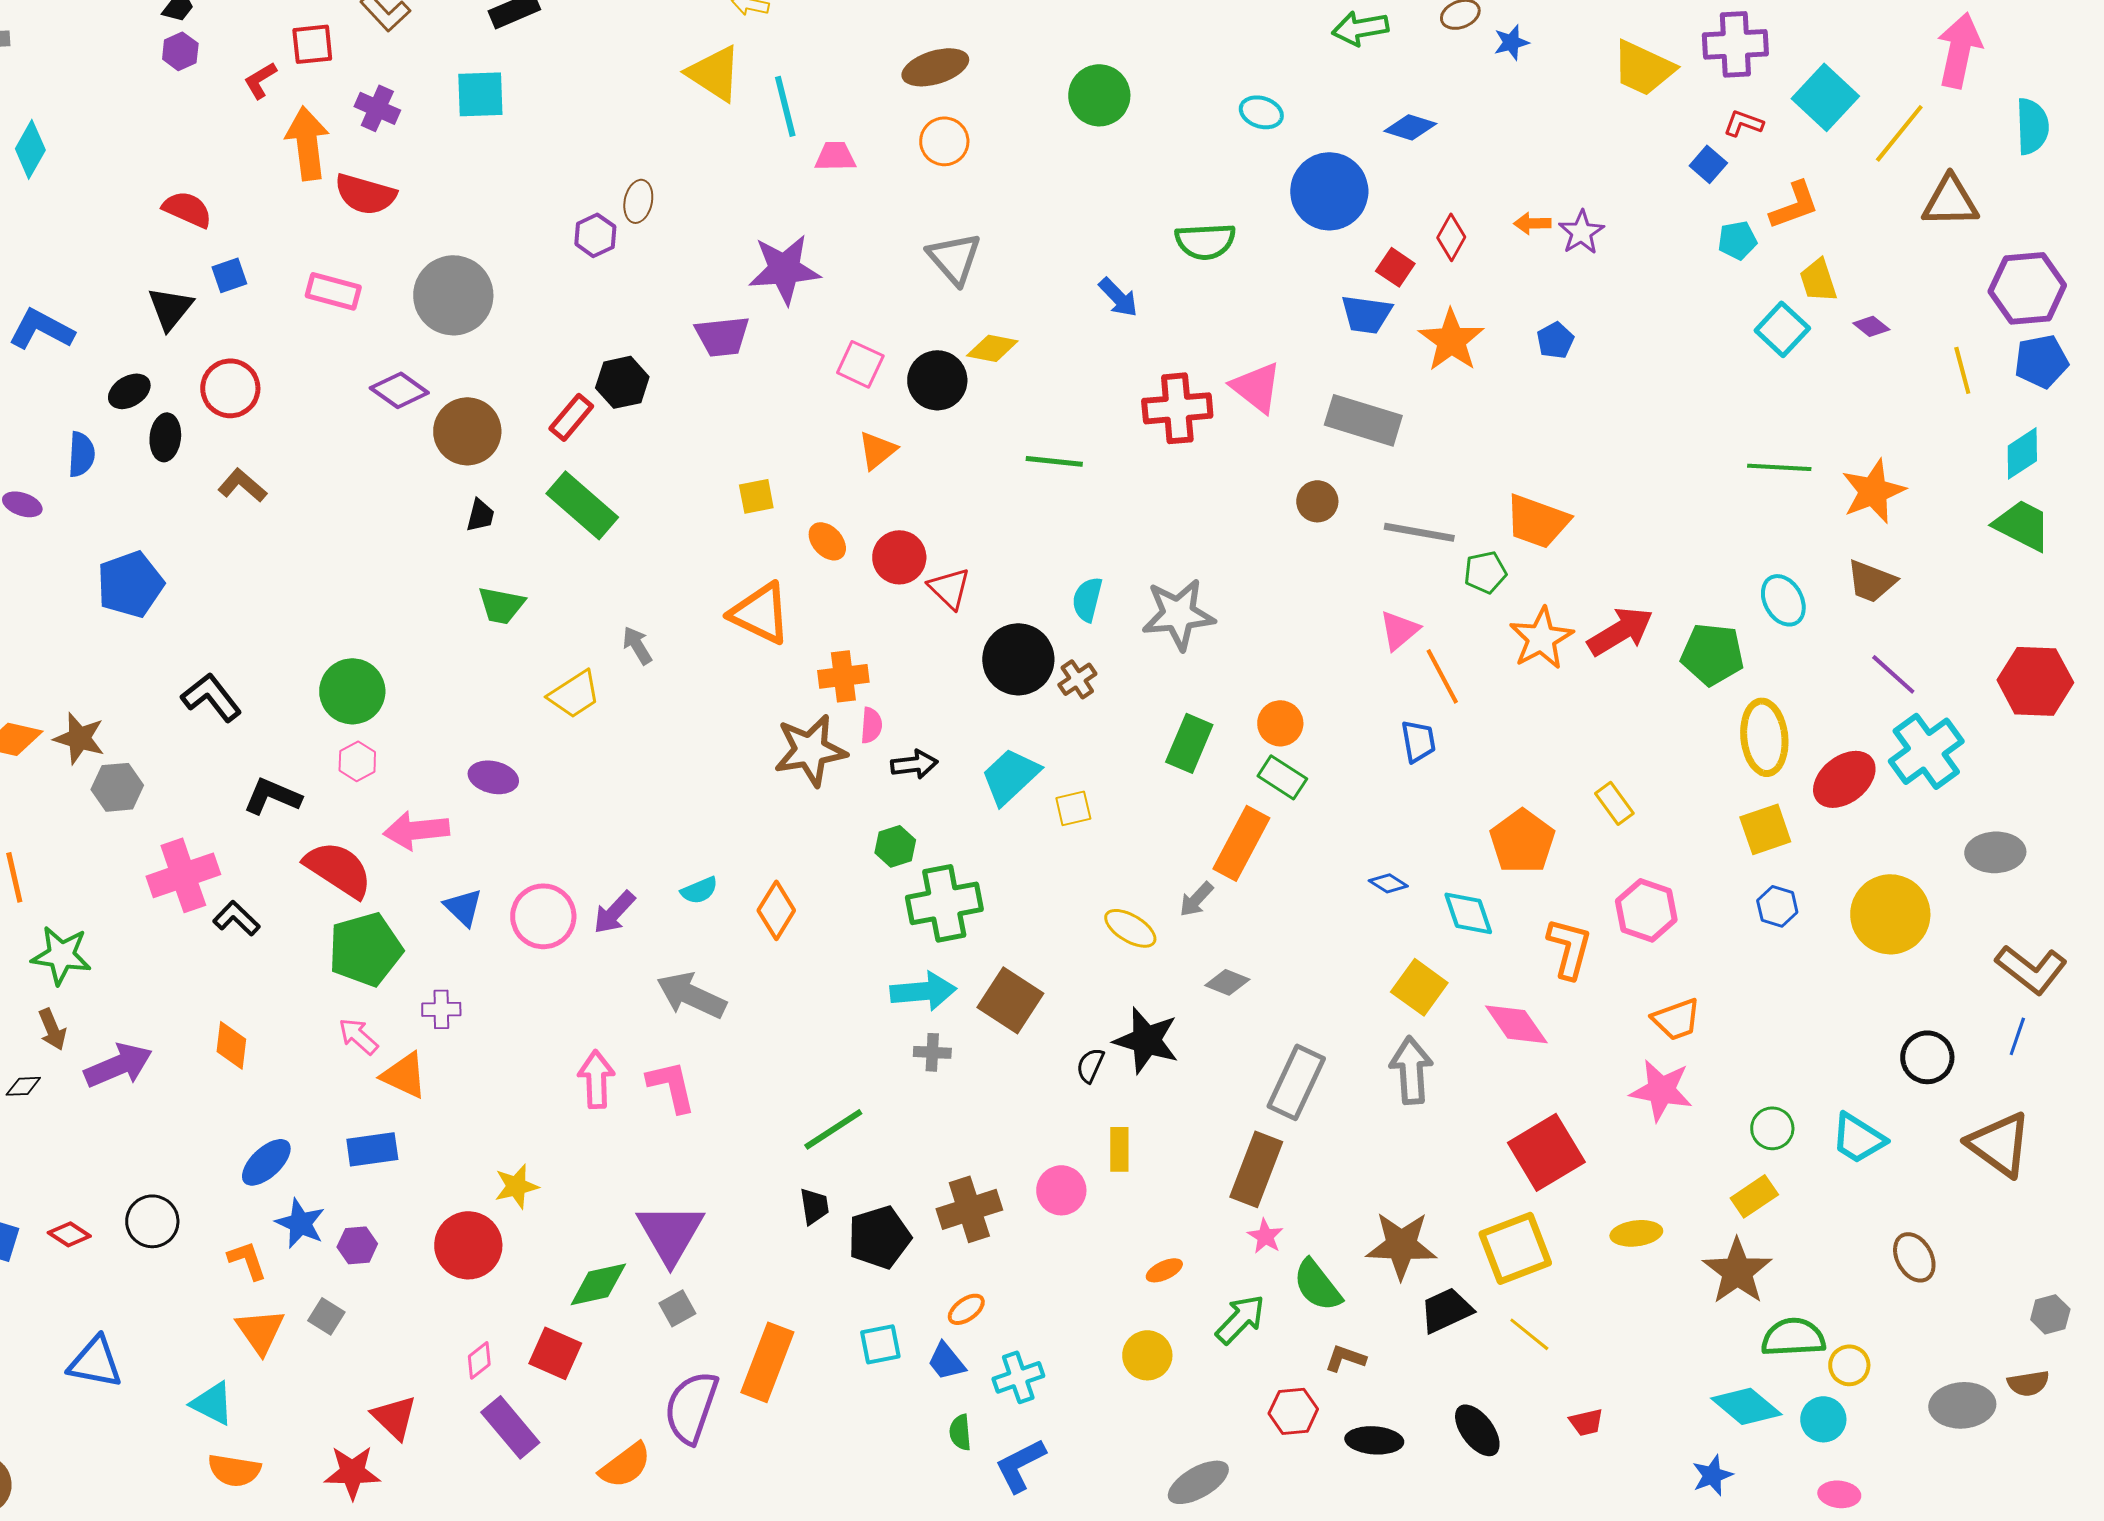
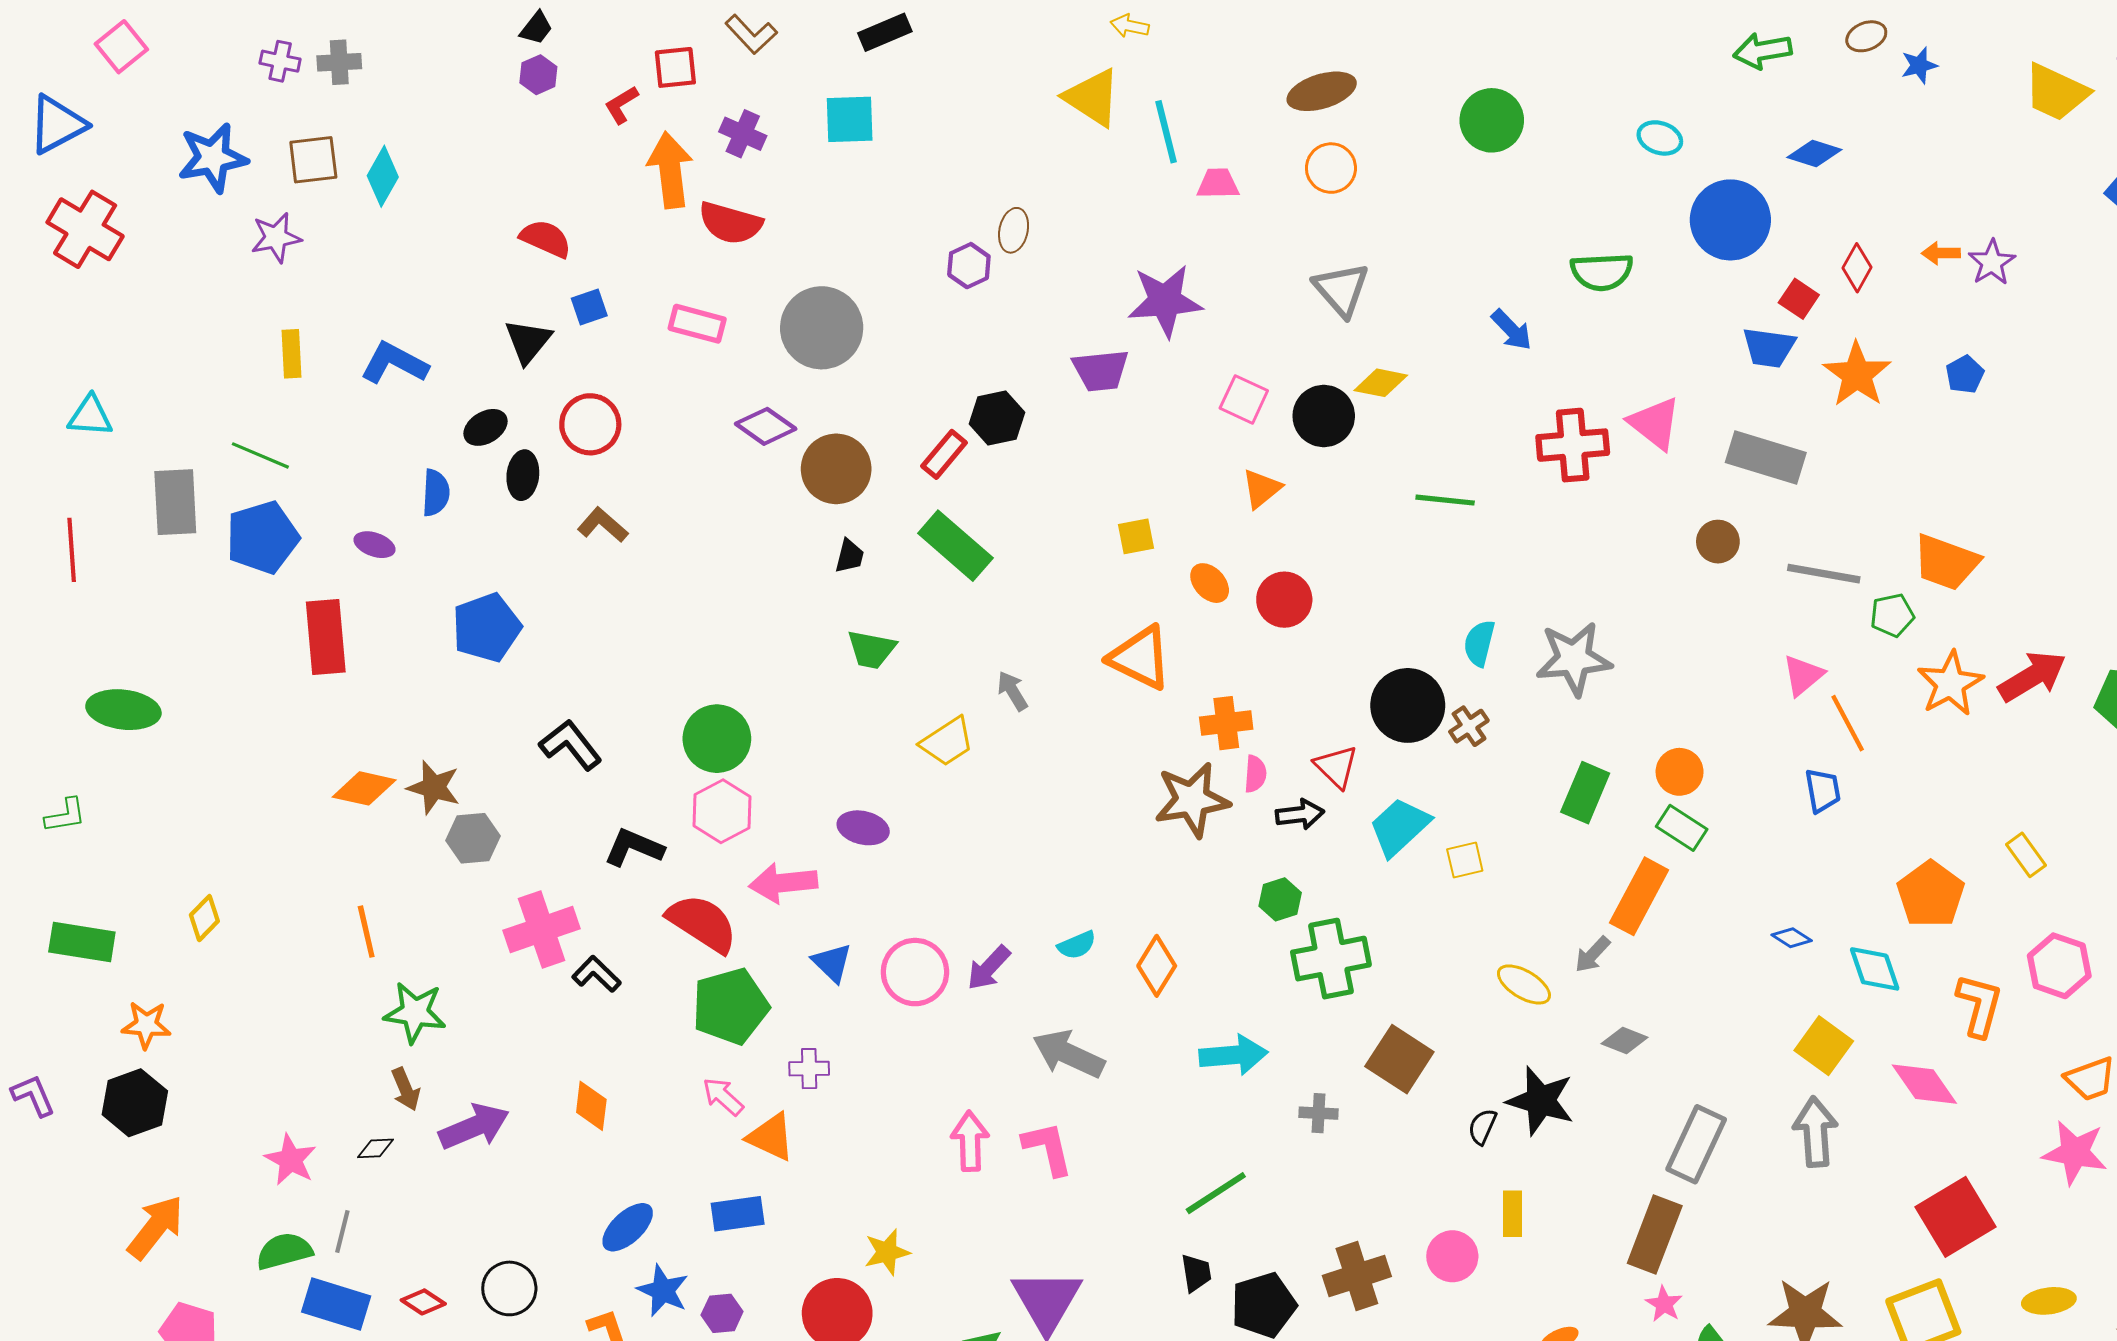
red triangle: (949, 588) -> (1336, 767), moved
pink hexagon: (357, 761) -> (722, 811), size x1.5
cyan arrow: (923, 991) -> (1233, 1055), moved

